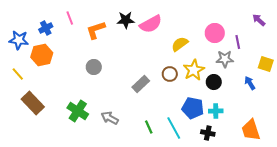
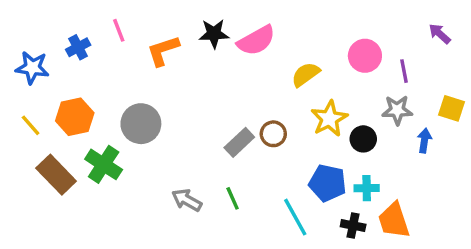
orange hexagon: (42, 55) -> (75, 117), moved
gray star: (225, 59) -> (397, 110), moved
gray circle: (94, 67) -> (141, 124), moved, size x1.5
brown circle: (170, 74) -> (273, 134), moved
blue arrow: (250, 83) -> (424, 141), turned 40
green cross: (78, 111) -> (104, 164), moved
green line: (149, 127) -> (233, 198), moved
orange trapezoid: (251, 130) -> (394, 220), moved

